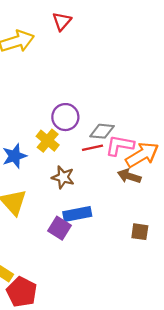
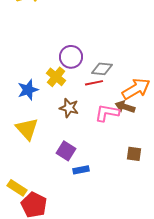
pink L-shape: (120, 145) -> (107, 113), moved
blue rectangle: (77, 214) -> (81, 170), moved, size x0.7

